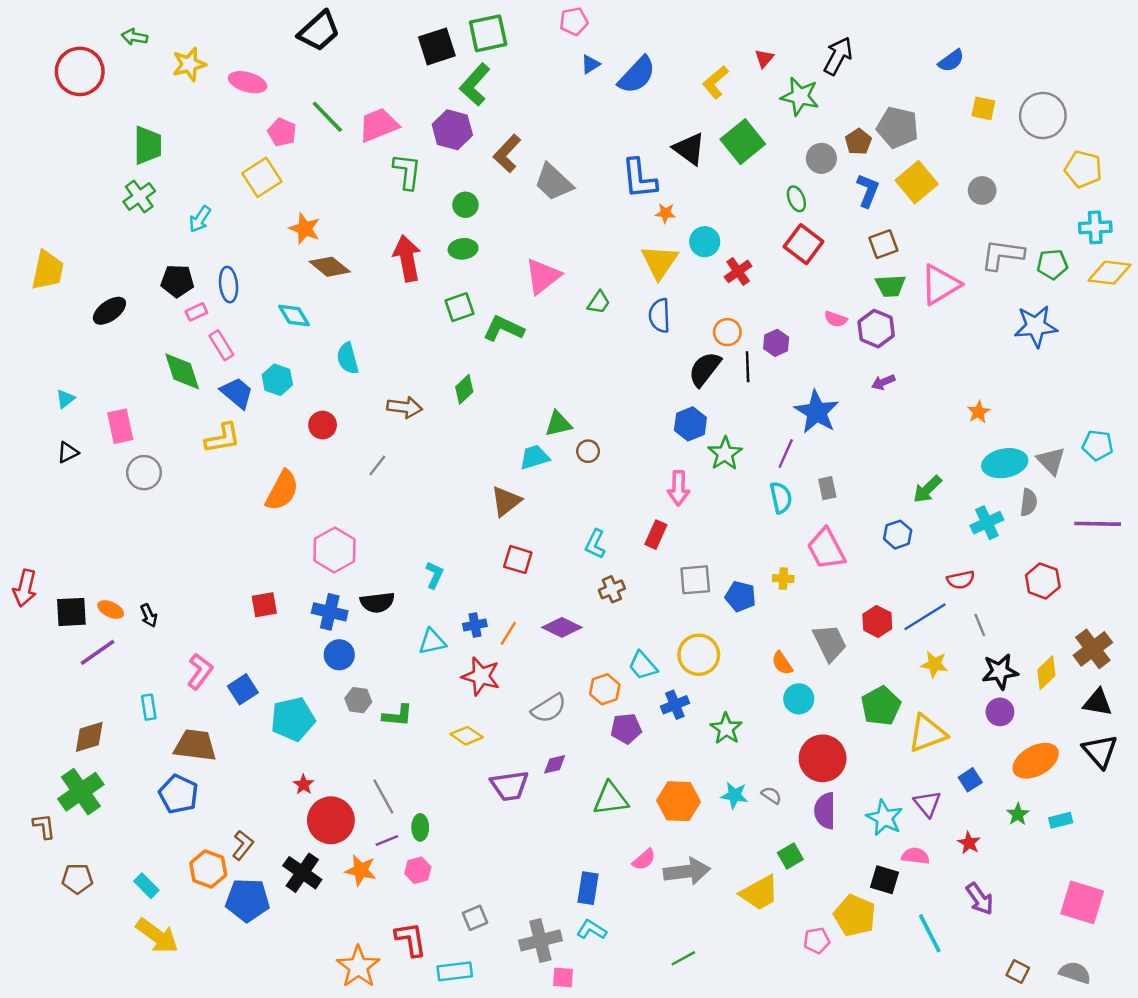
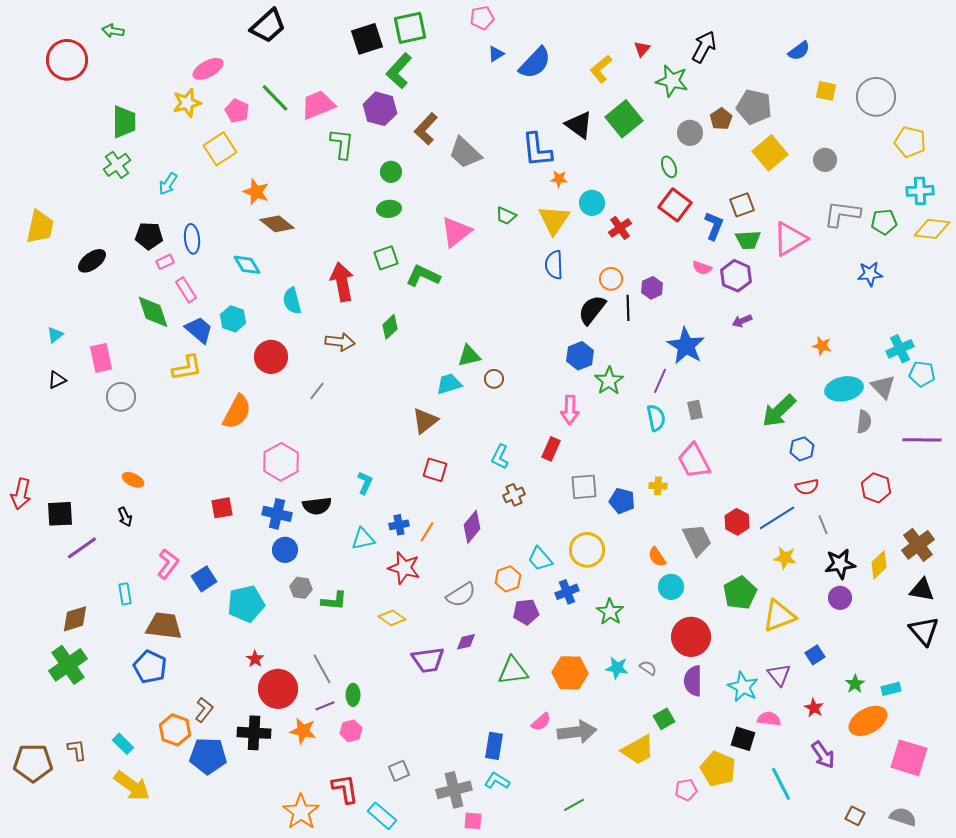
yellow star: (189, 64) -> (187, 103), moved
pink ellipse: (248, 82) -> (208, 69), turned -44
blue L-shape: (868, 190) -> (714, 226), moved
red arrow: (407, 258) -> (342, 282), moved
green trapezoid: (599, 302) -> (506, 216), moved, turned 80
blue star: (1036, 326) -> (870, 274), size x0.7
orange star: (979, 412) -> (822, 346), turned -30
red circle: (323, 425) -> (271, 357), size x1.4
green arrow: (927, 489) -> (779, 411), size x1.4
cyan cross: (987, 523) -> (900, 349), moved
blue hexagon: (898, 535) -> (802, 449), moved
orange ellipse: (111, 610) -> (133, 480), moved
purple diamond: (562, 627) -> (472, 527), turned -76
orange ellipse: (1036, 761) -> (868, 721), moved
brown L-shape: (44, 826) -> (77, 750), moved
black cross: (302, 873) -> (254, 733), turned -32
brown pentagon: (77, 879) -> (33, 763), moved, size x1.5
cyan rectangle: (455, 971) -> (382, 816), turned 48

